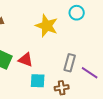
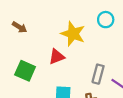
red triangle: (26, 60) -> (57, 57), moved, turned -42

